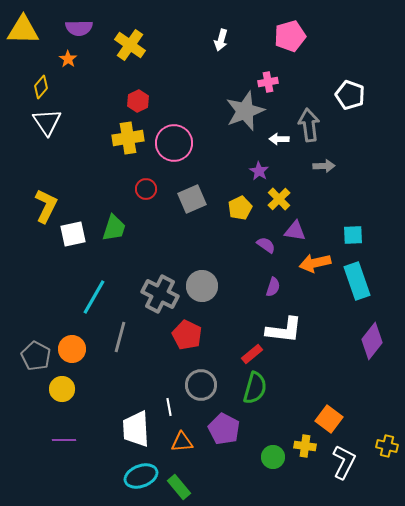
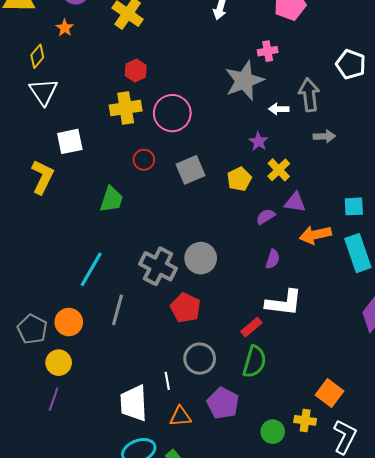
white square: (73, 234) -> (70, 141), moved
purple semicircle: (266, 245) -> (266, 217), turned -66
purple line: (64, 440) -> (54, 399), moved, turned -70

